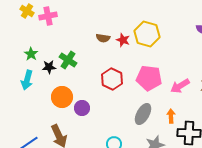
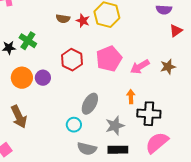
pink pentagon: (149, 78) -> (109, 59), turned -30
purple circle: (82, 108) -> (43, 78), moved
gray ellipse: (143, 114) -> (90, 104), moved

